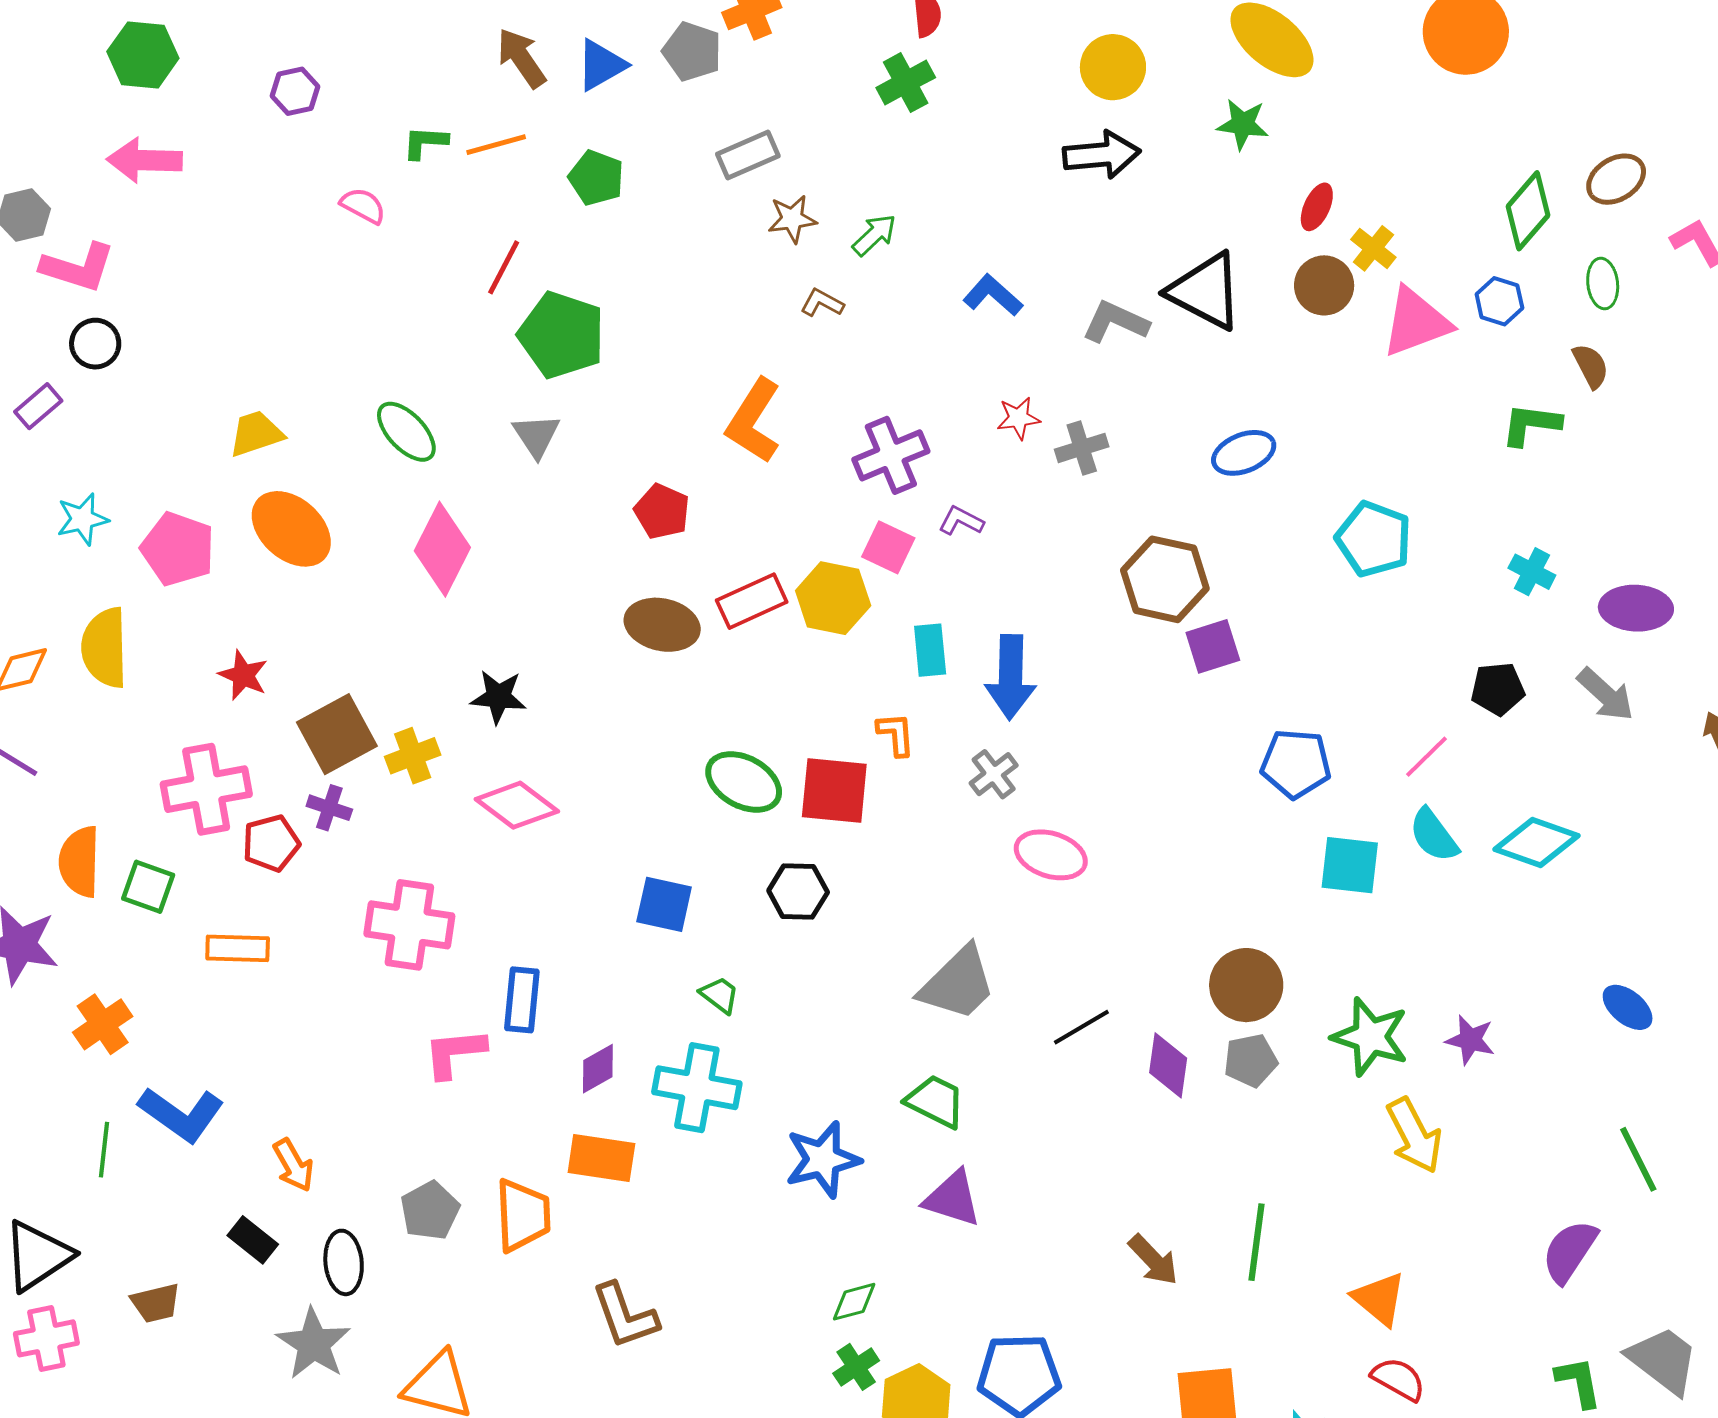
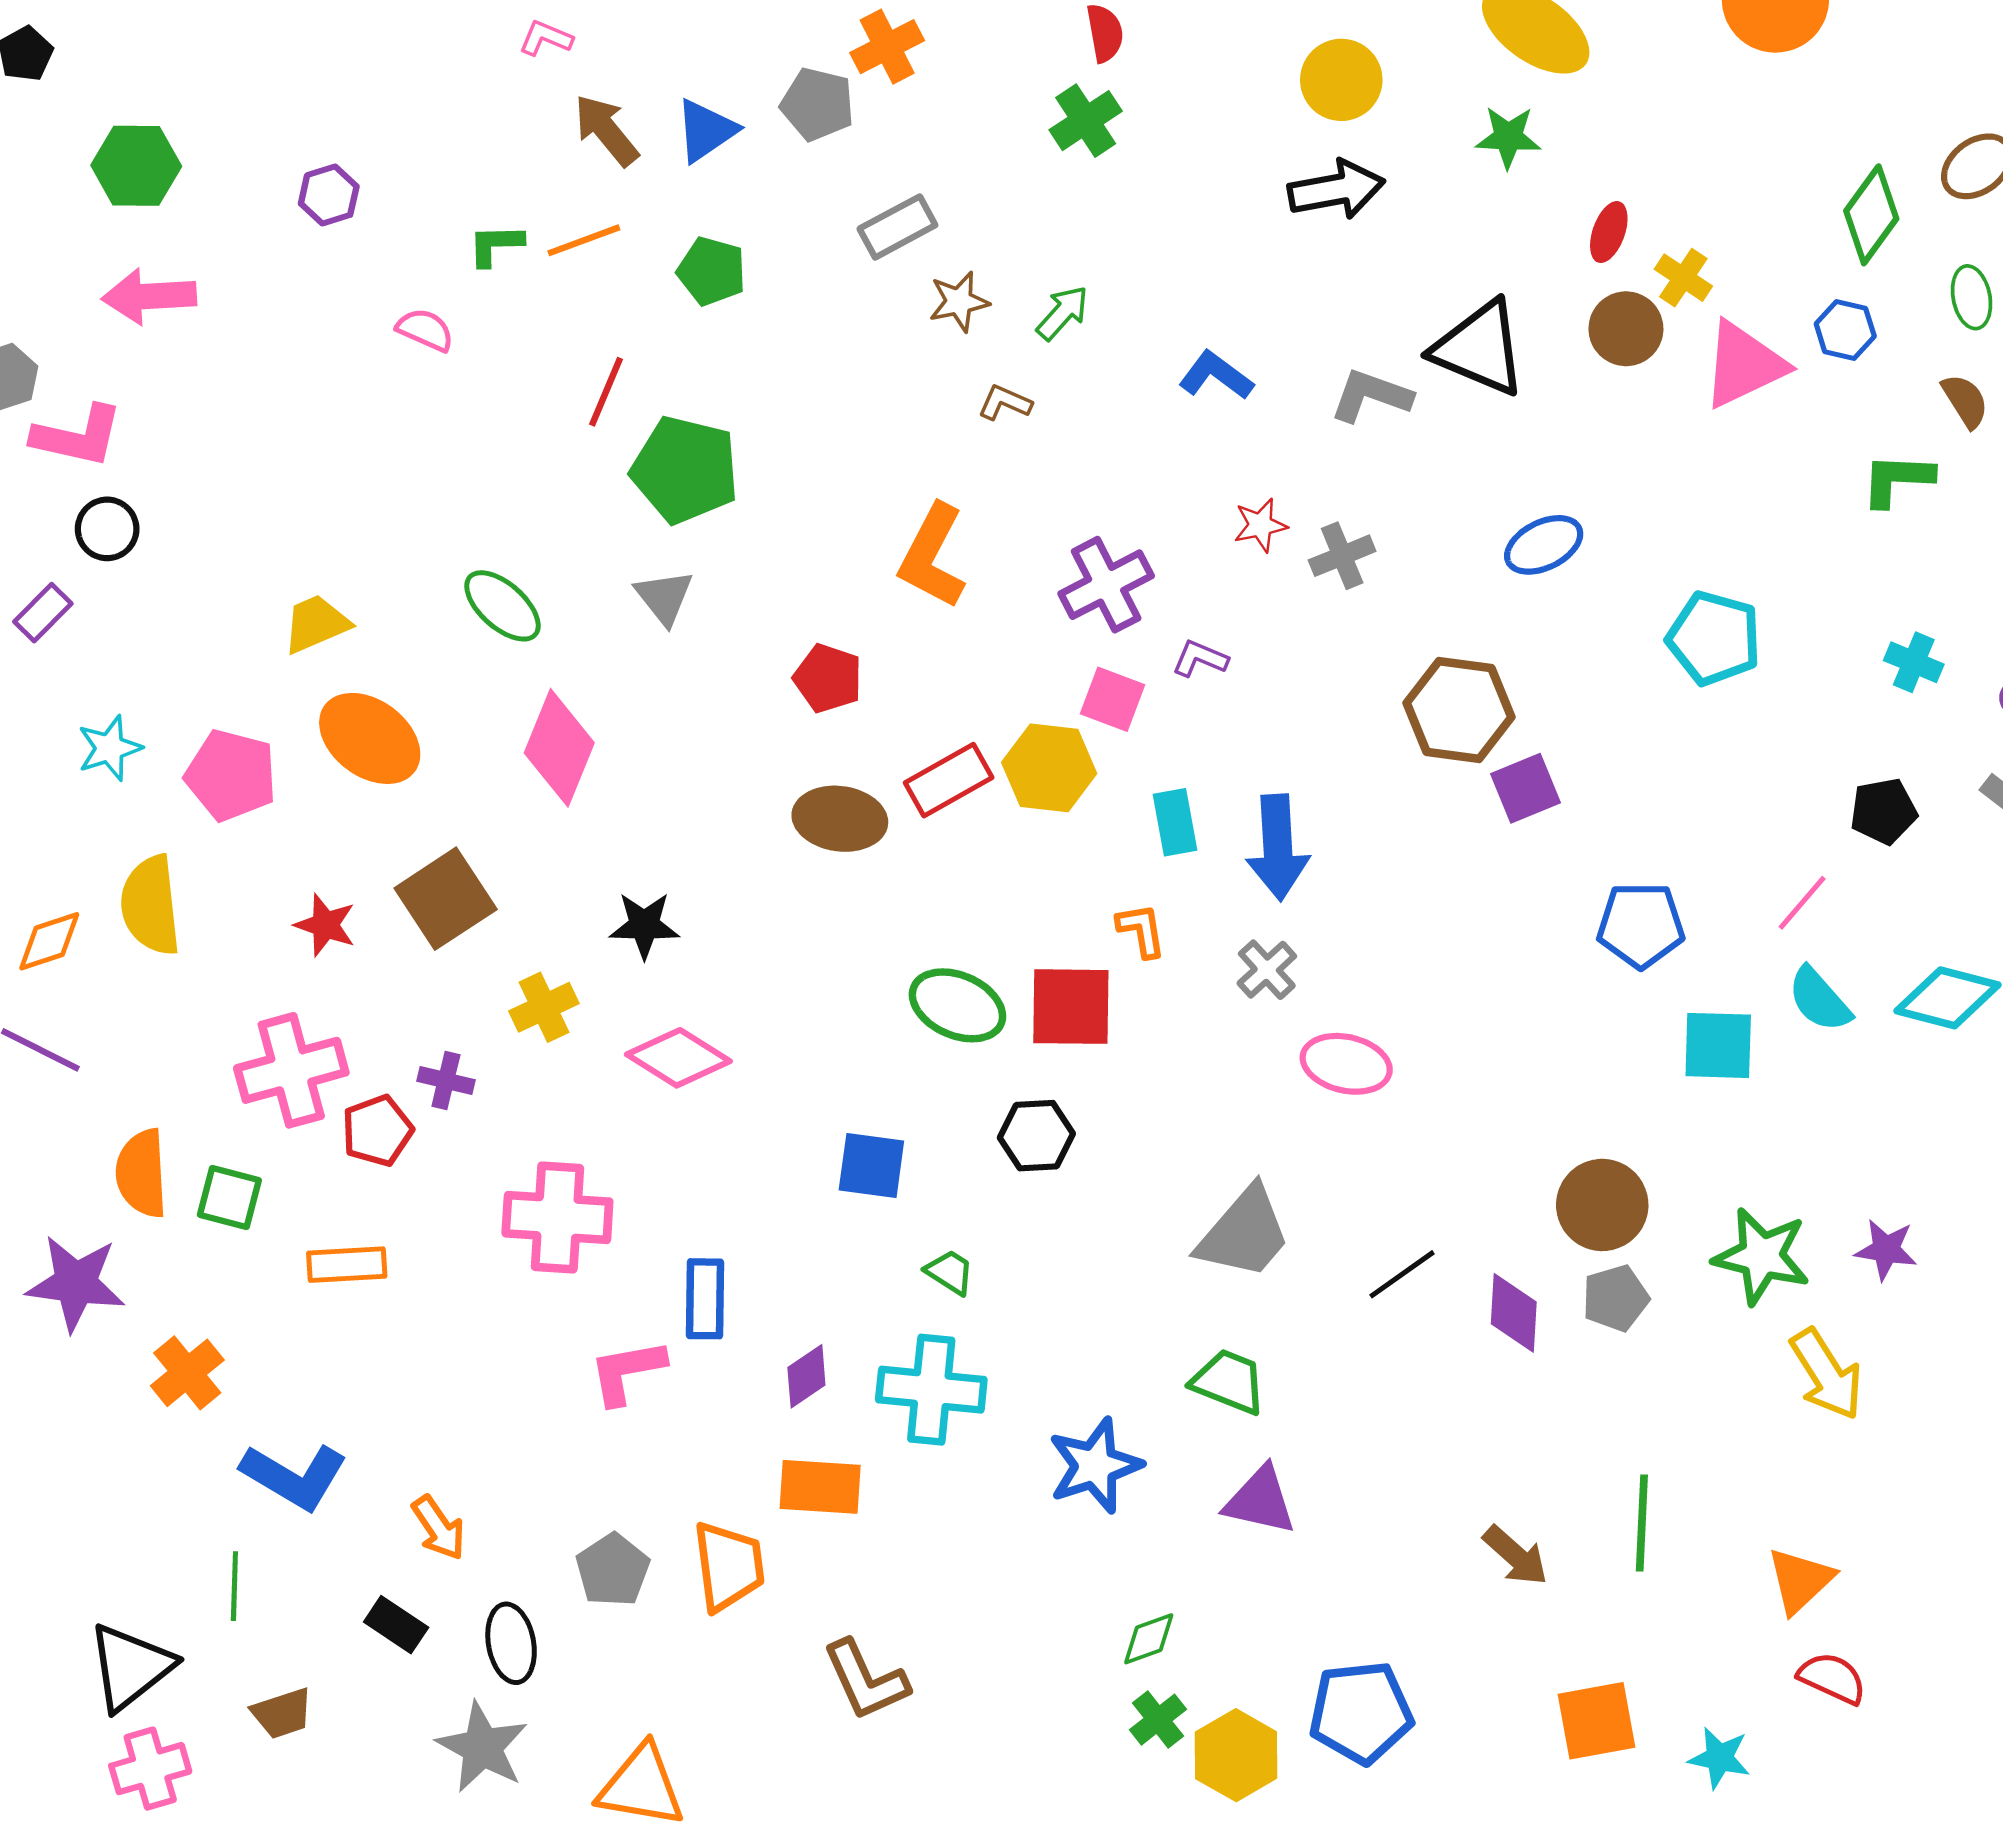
brown square: (337, 734) -> (446, 899), moved
green line: (104, 1150) -> (234, 1586), moved
orange triangle: (1379, 1299) -> (1800, 1580), turned 42

